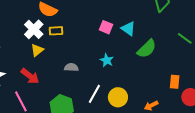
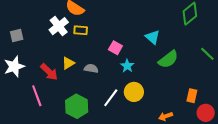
pink square: (106, 27) -> (115, 48), moved
yellow triangle: (37, 50) -> (68, 63), moved
yellow circle: (118, 97) -> (134, 92), moved

